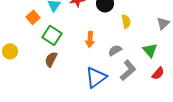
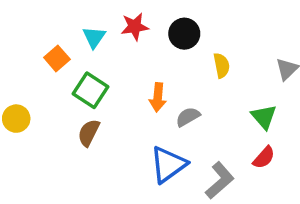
gray semicircle: (115, 50) -> (188, 117), moved
gray L-shape: (128, 70) -> (220, 180), moved
red semicircle: (158, 73) -> (264, 157), moved

